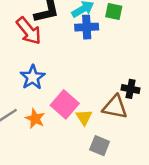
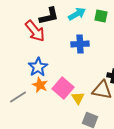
blue cross: (87, 27) -> (80, 44), moved
orange star: (35, 119) -> (40, 85), moved

